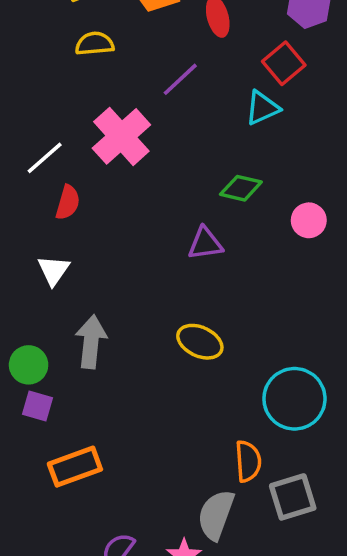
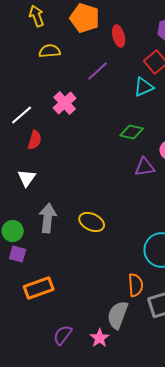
pink cross: (121, 136) -> (65, 103), size x0.7
purple triangle: (205, 244) -> (145, 167), moved
yellow ellipse: (200, 342) -> (92, 222), moved

